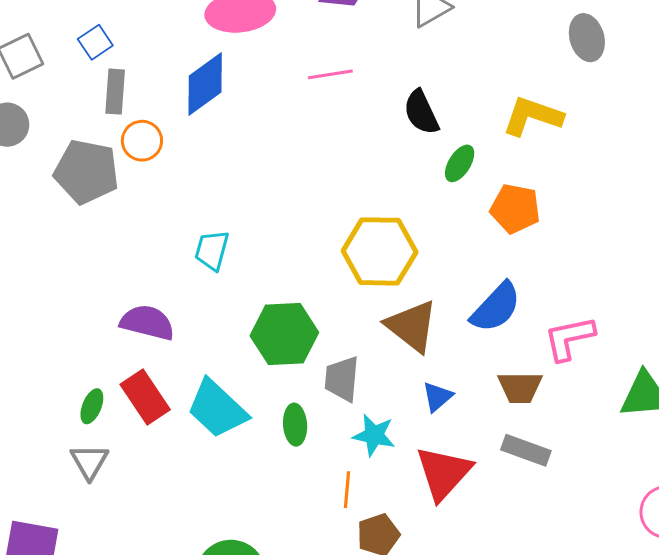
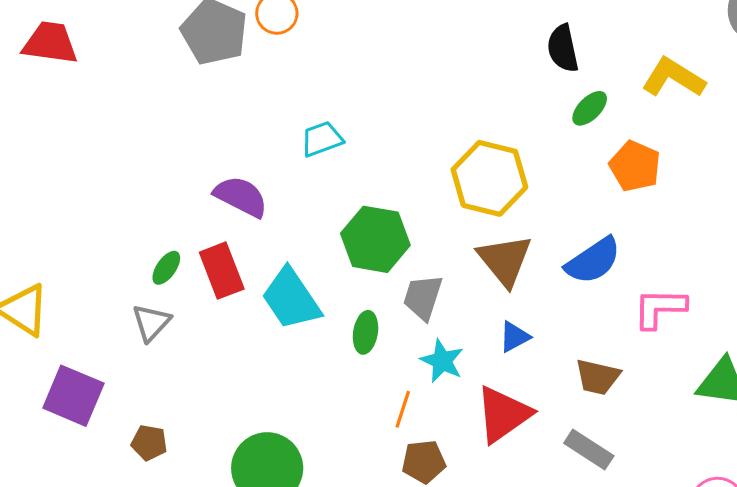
cyan trapezoid: (212, 250) -> (322, 139), turned 42
brown trapezoid: (520, 387) -> (598, 377), moved
gray rectangle: (526, 450) -> (589, 450), moved

